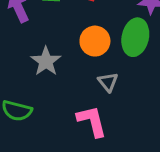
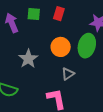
gray triangle: (108, 82) -> (68, 74), turned 32

